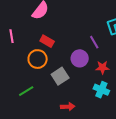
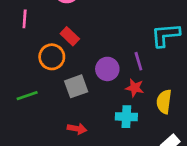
purple line: (94, 42) -> (138, 61), moved
cyan cross: (101, 90) -> (126, 117), turned -35

